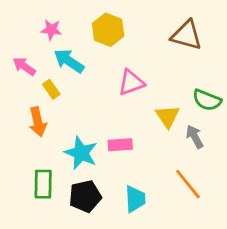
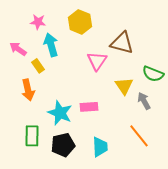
brown triangle: (187, 35) -> (122, 43), moved
cyan arrow: (69, 61) -> (51, 45), turned 40
pink triangle: (131, 83) -> (97, 61), turned -35

